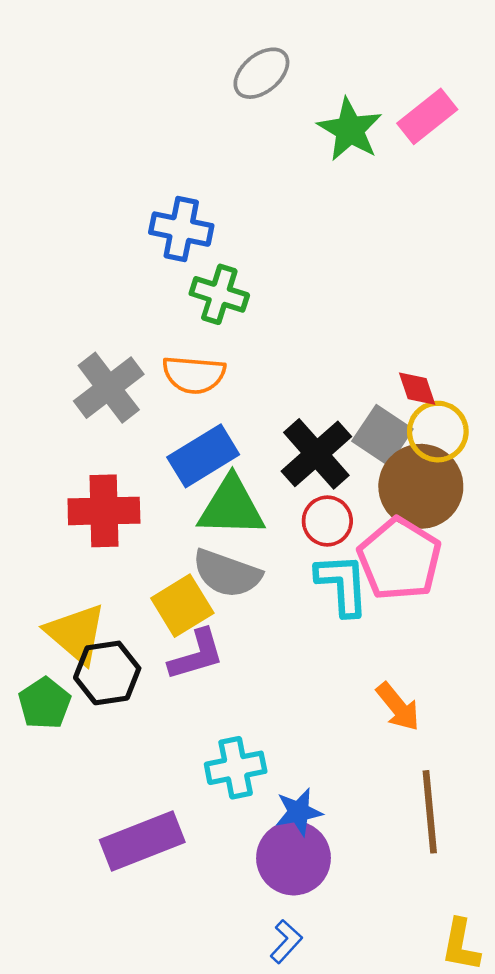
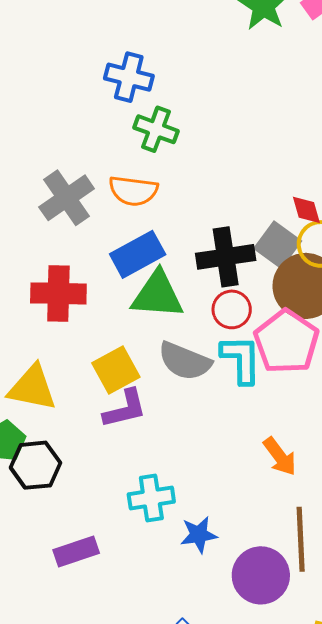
black cross: (316, 454) -> (226, 257), turned 30
gray semicircle: (227, 573) -> (185, 361), moved
yellow triangle: (76, 634) -> (32, 388), turned -32
black hexagon: (107, 673) -> (35, 465), moved
purple rectangle: (142, 841) -> (76, 551), size x0.7
purple circle: (293, 858) -> (261, 575), moved

